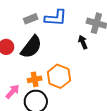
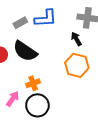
black semicircle: (31, 47) -> (25, 51), turned 95
orange hexagon: (59, 76) -> (77, 65), moved

